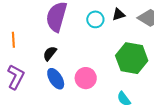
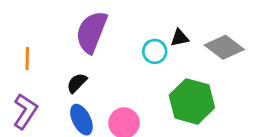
cyan circle: (95, 19) -> (155, 51), moved

